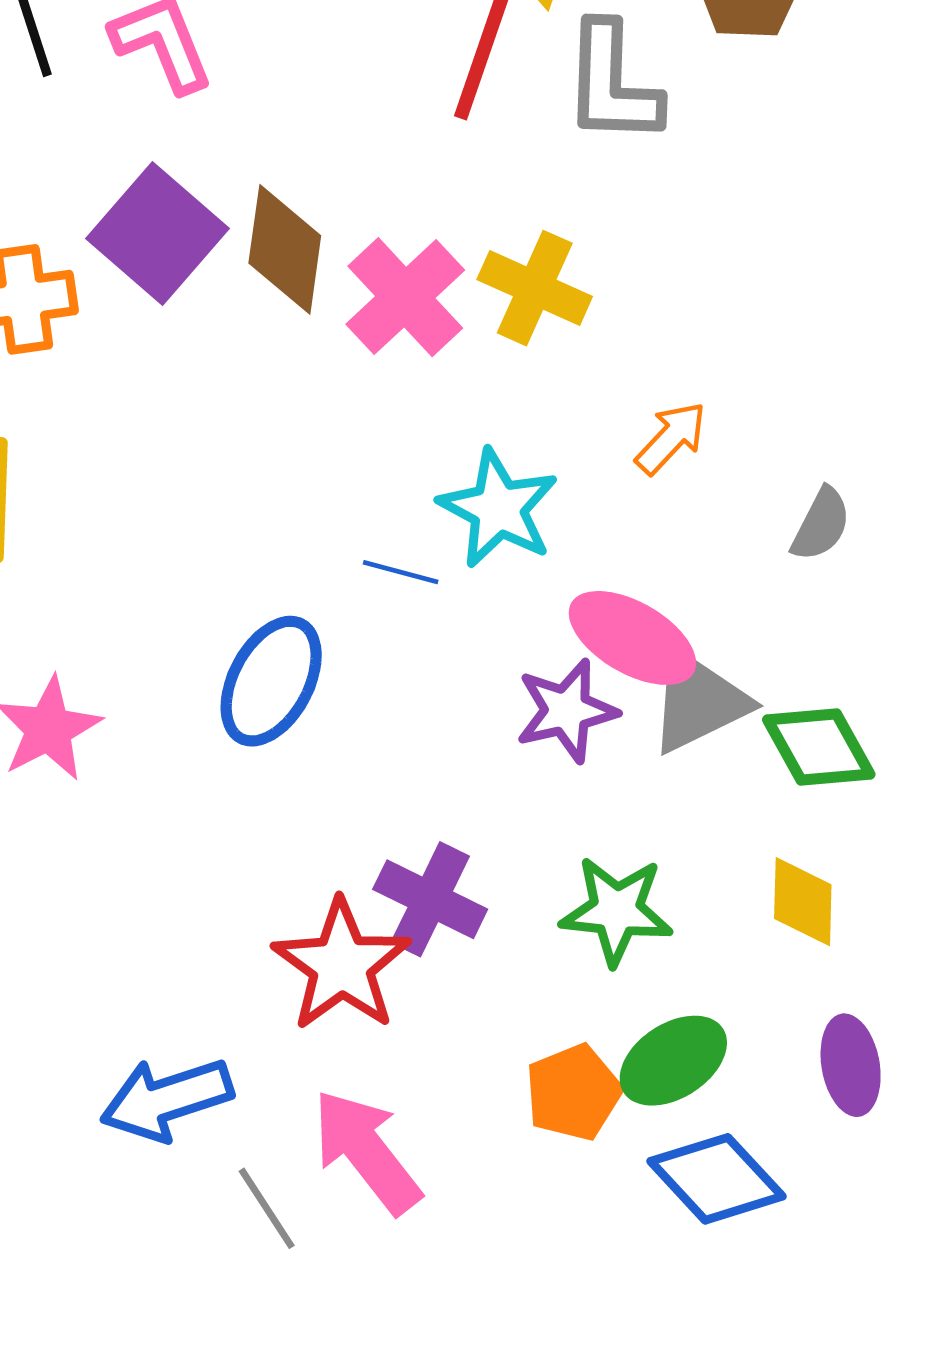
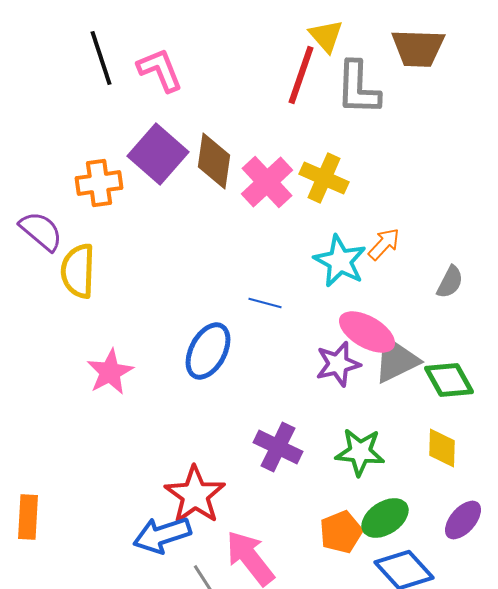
cyan star: (498, 508) -> (340, 261), moved
red star: (342, 965) -> (195, 495), moved
purple ellipse: (851, 1065) -> (463, 520), turned 51

